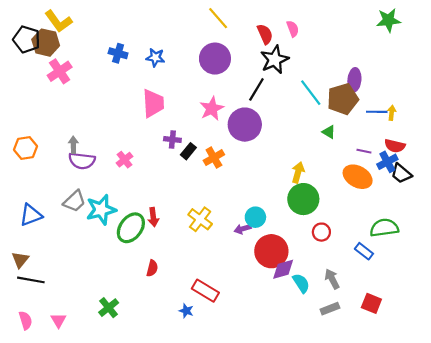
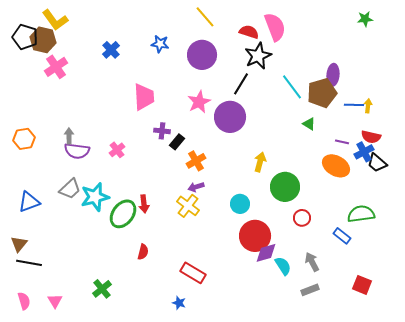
green star: (388, 20) -> (365, 19), size x0.7
pink semicircle: (293, 29) -> (275, 27), size x1.8
red semicircle: (265, 34) -> (249, 32), turned -48
blue cross: (118, 53) -> (111, 50), turned 30
blue star: (155, 57) -> (160, 44), moved
orange cross: (214, 158) -> (196, 161), moved
yellow arrow: (298, 172) -> (260, 162), moved
purple arrow: (243, 229) -> (196, 187), moved
red square: (371, 303) -> (362, 285), moved
blue star: (186, 311) -> (179, 303), moved

